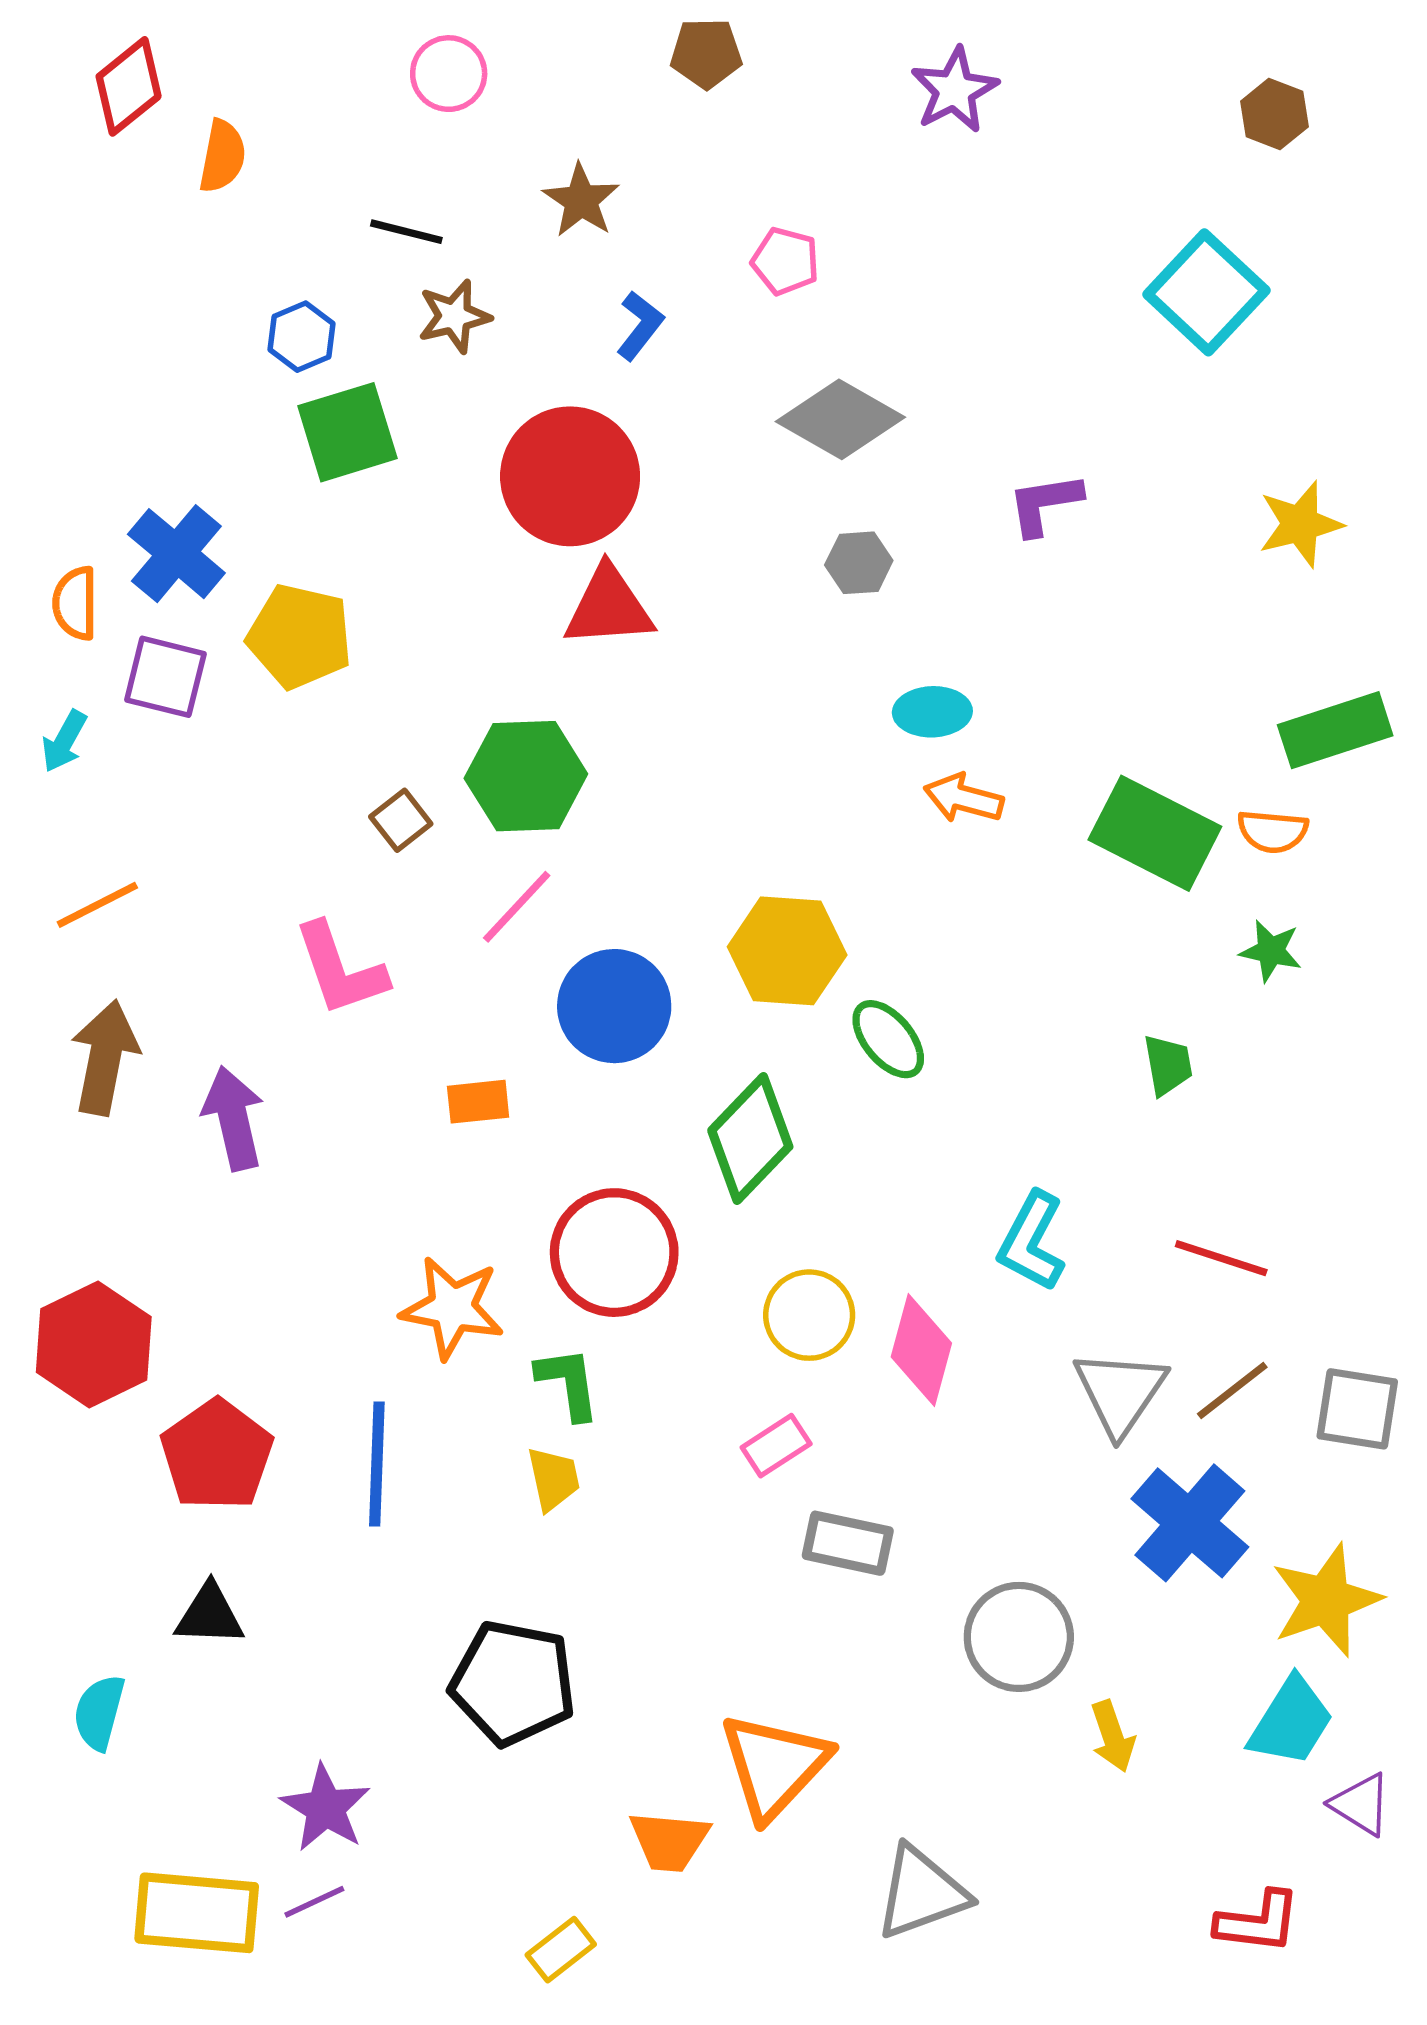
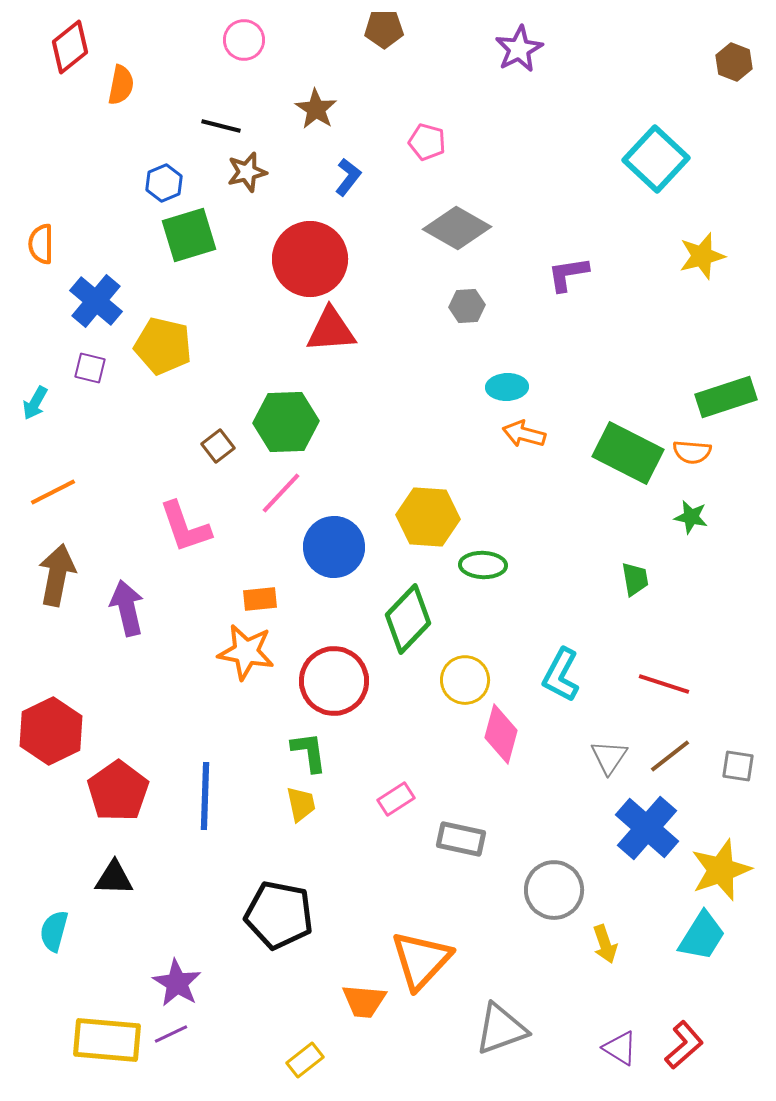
brown hexagon: (1274, 114) -> (734, 62), moved
yellow star: (1300, 524) -> (702, 256), moved
orange semicircle: (75, 603) -> (41, 244), moved
purple square: (165, 677) -> (90, 368), size x0.7
green ellipse: (888, 1039) -> (483, 565), turned -48
orange star: (452, 1308) -> (246, 652), moved
yellow circle: (809, 1315) -> (465, 680), moved
gray triangle: (1120, 1392) -> (609, 757), size x0.7
gray square: (1357, 1409) -> (738, 766), size x0.7
pink rectangle: (776, 1446) -> (396, 799), moved
purple triangle: (1361, 1804) -> (620, 1048), moved
red L-shape: (1258, 1922) -> (684, 1045), turned -48

